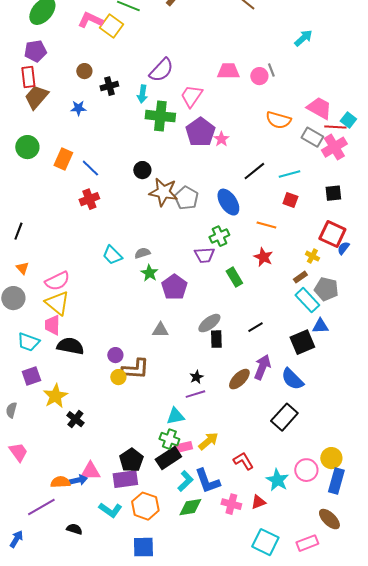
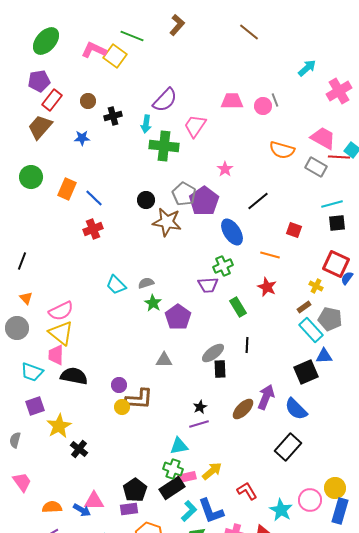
red rectangle: (28, 77) -> (52, 100), moved, turned 45
purple pentagon: (200, 132) -> (204, 201), moved
pink cross: (334, 147) -> (339, 91), moved
cyan line: (289, 174) -> (332, 204), moved
gray pentagon: (186, 198) -> (184, 194), moved
black line: (255, 327) -> (247, 345), moved, turned -56
purple rectangle: (125, 479) -> (129, 509), size x0.7
blue arrow: (78, 480) -> (82, 510), turned 42
orange semicircle: (60, 482) -> (52, 507), moved

